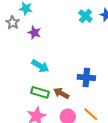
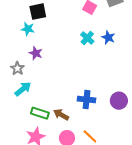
gray star: (13, 23) -> (17, 68), moved
cyan arrow: (40, 66) -> (23, 89), moved, turned -72

